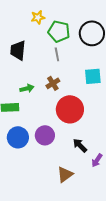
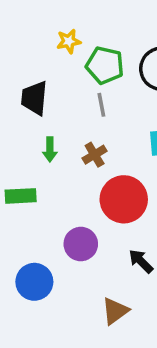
green arrow: (27, 88) -> (50, 149), moved, turned 104
blue circle: (18, 137) -> (34, 282), moved

